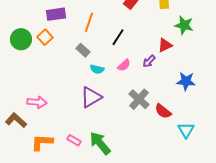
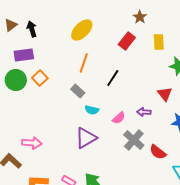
purple rectangle: (56, 14) -> (24, 55), moved
red triangle: (165, 45) -> (165, 94), moved, turned -42
purple arrow: (149, 61) -> (144, 112), moved, turned 48
pink semicircle: (124, 65) -> (119, 118), moved

